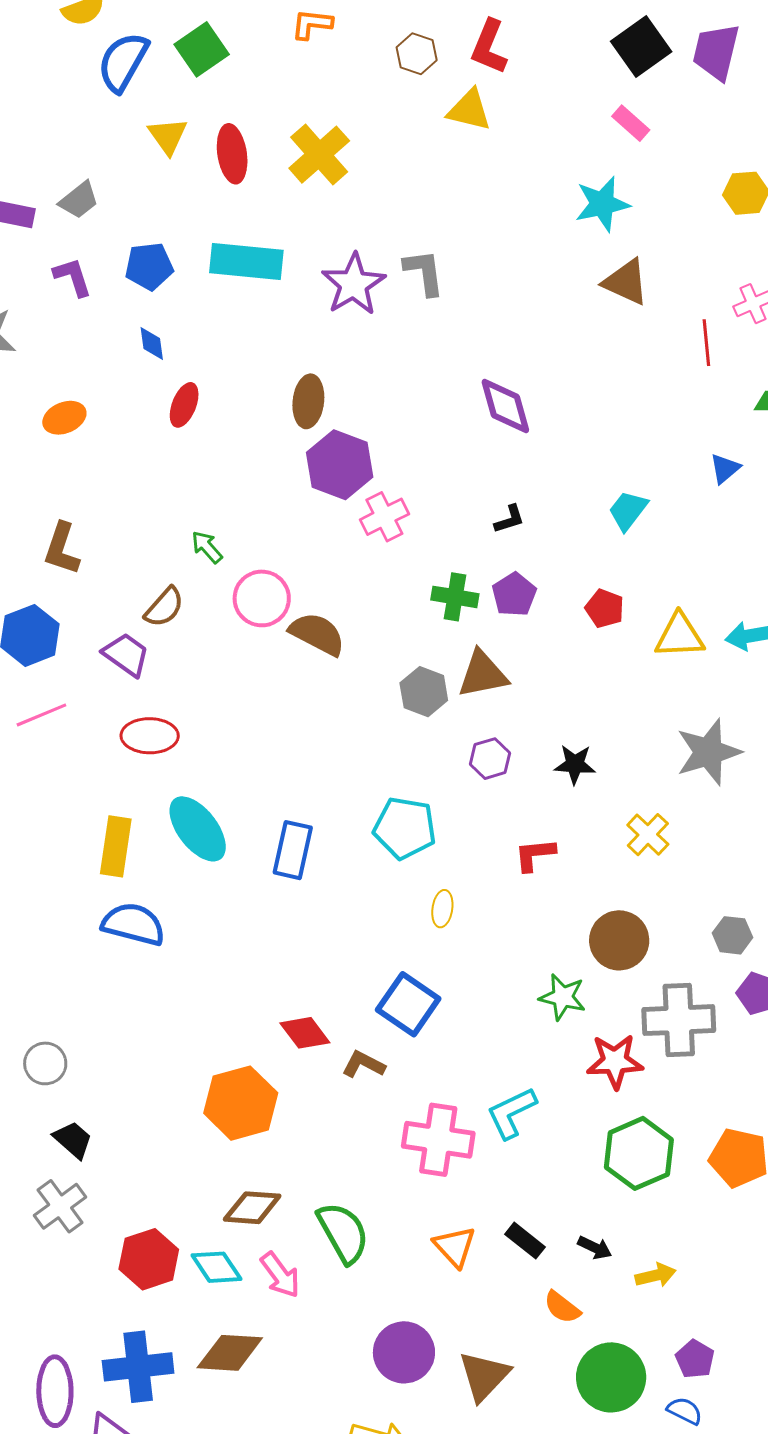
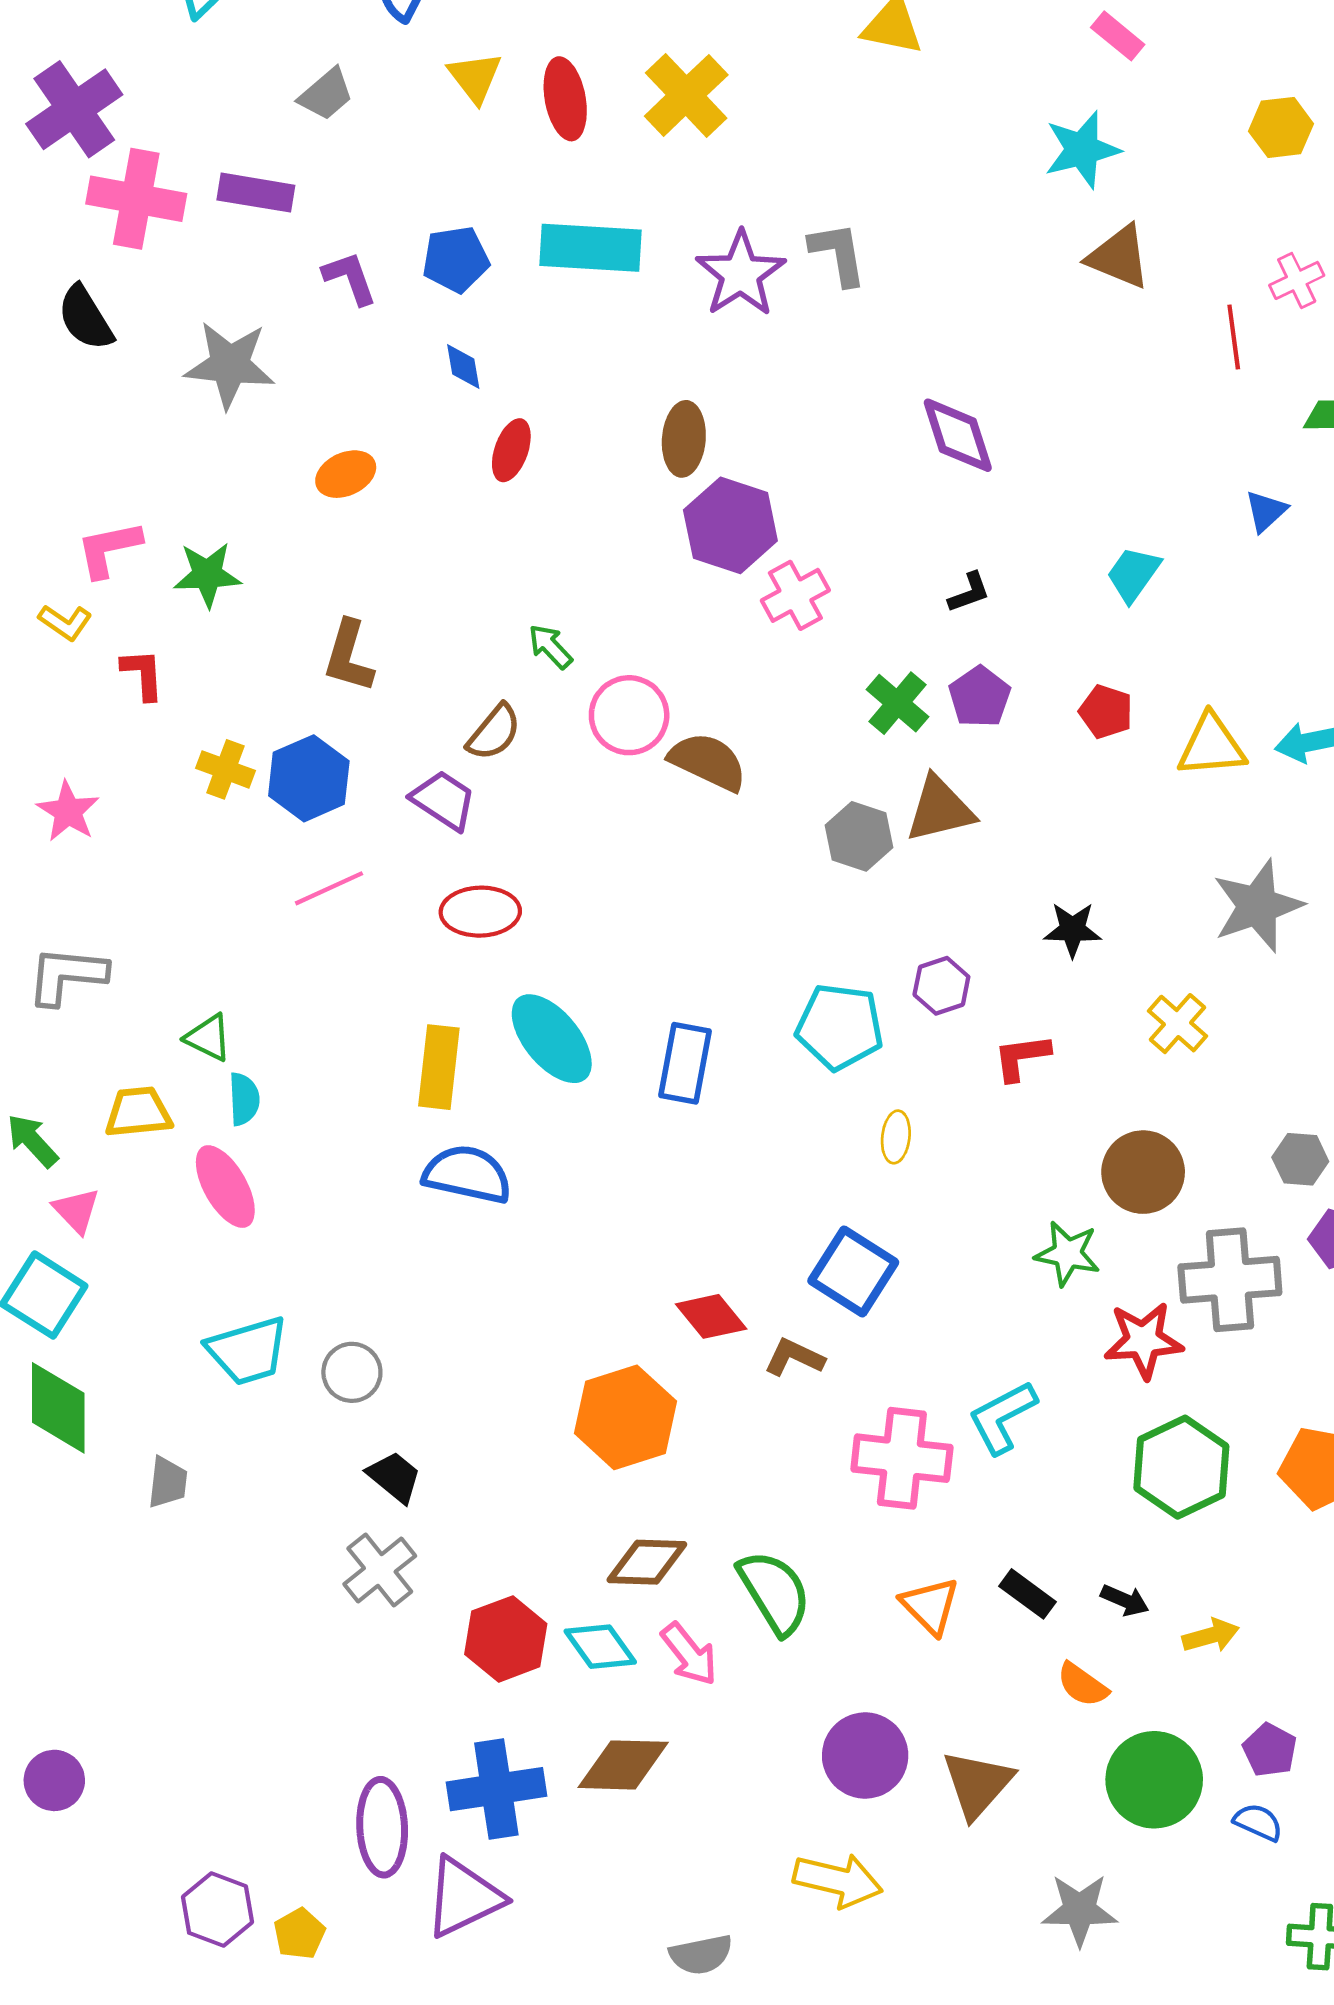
gray trapezoid: (79, 200) -> (326, 94), moved
green cross: (455, 597) -> (897, 703), turned 33
purple hexagon: (490, 759) -> (941, 986), moved

